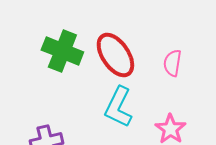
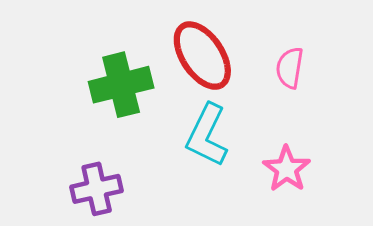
green cross: (62, 51) -> (121, 85), moved, turned -36

